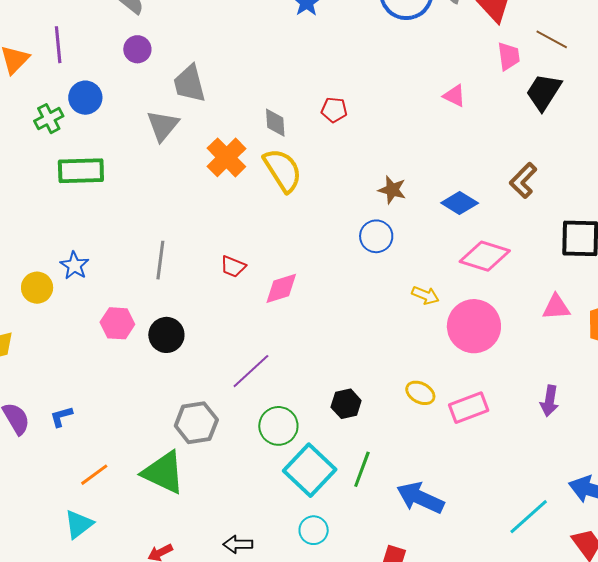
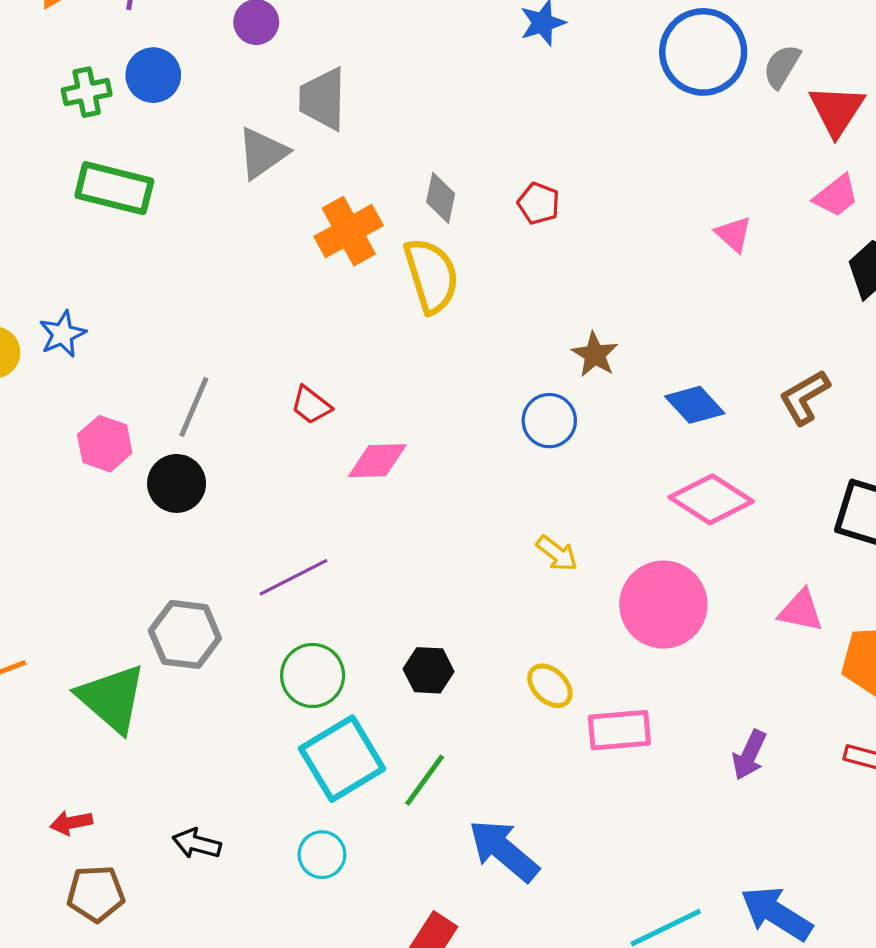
pink trapezoid: (509, 56) -> (836, 196), turned 44
gray line: (160, 260) -> (194, 407), moved
yellow arrow: (425, 295) -> (557, 553), moved

